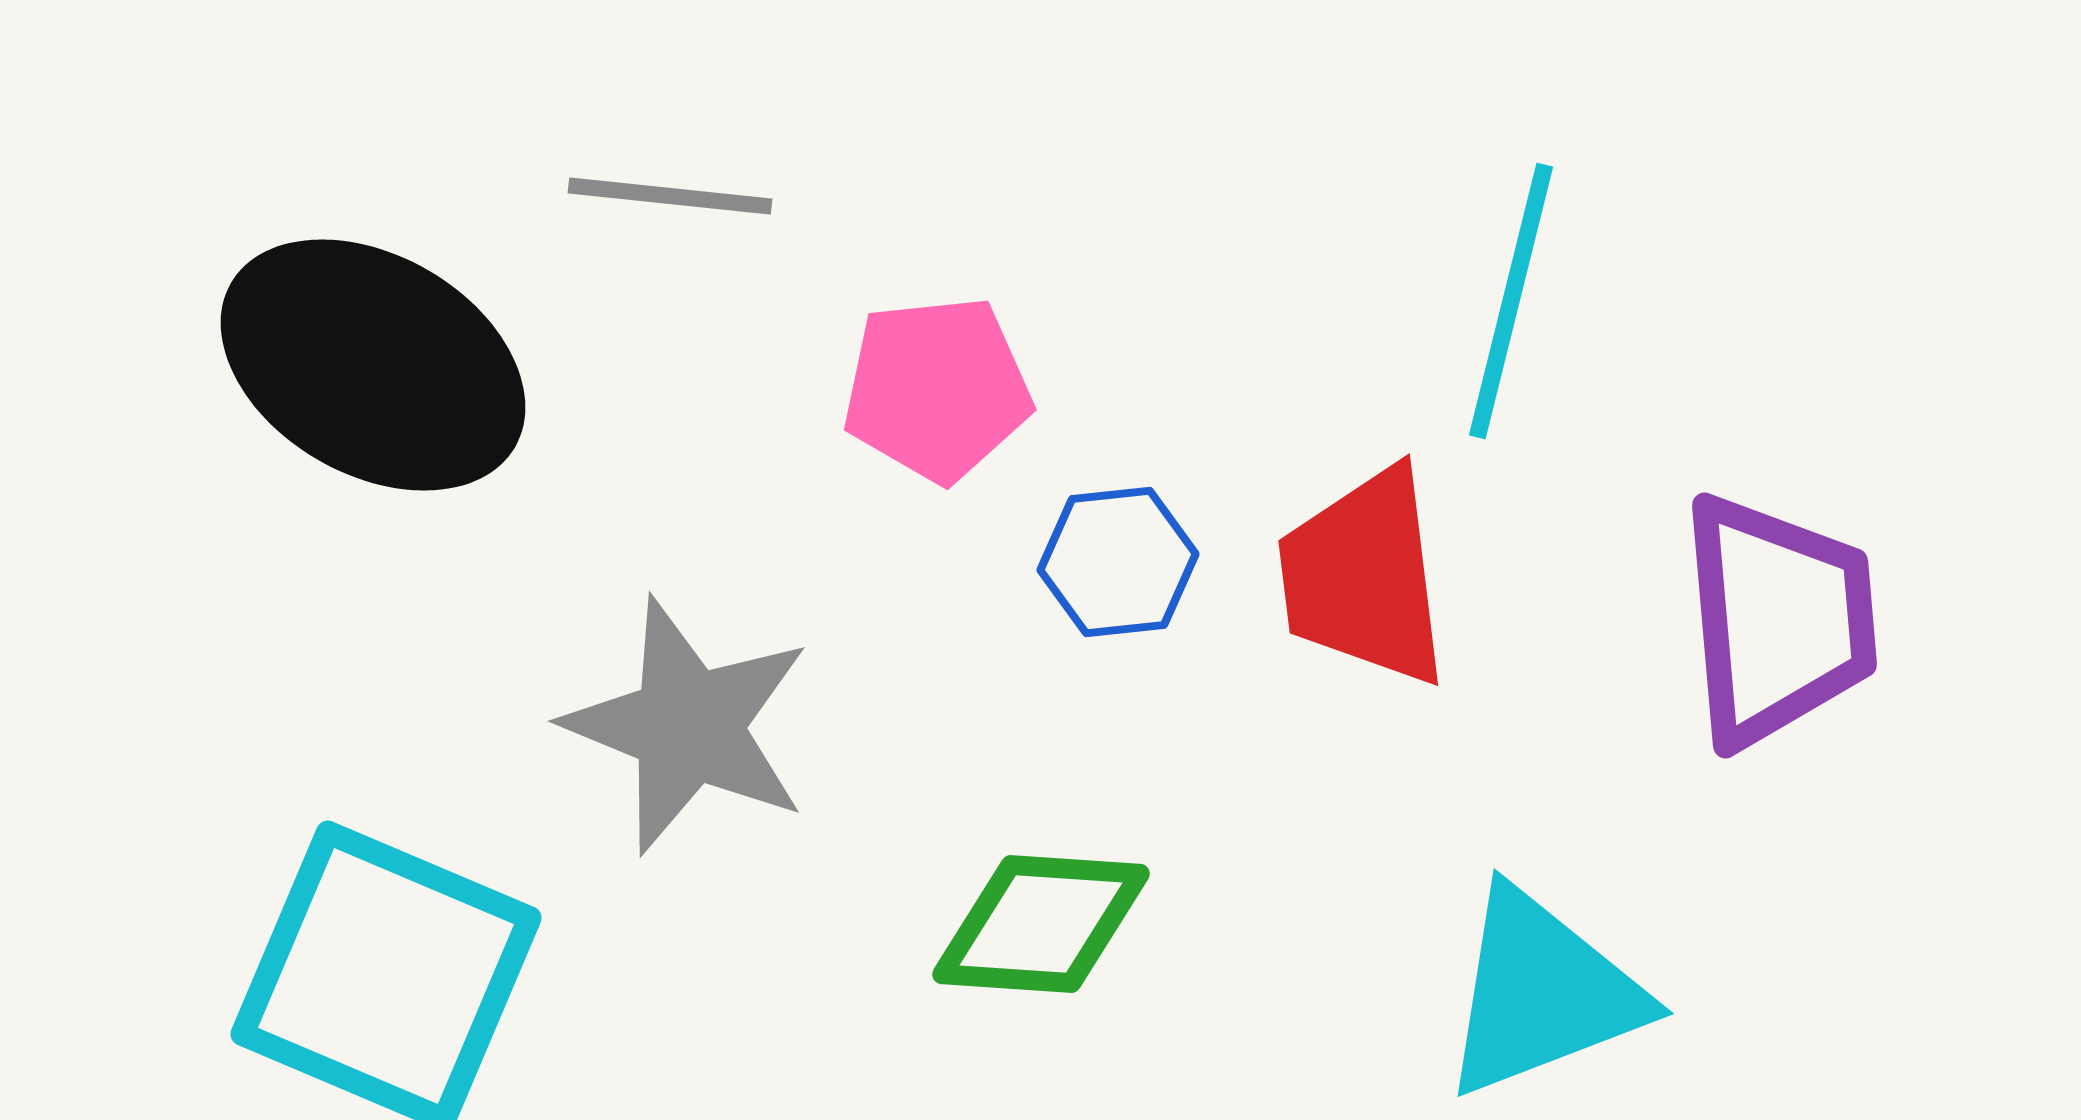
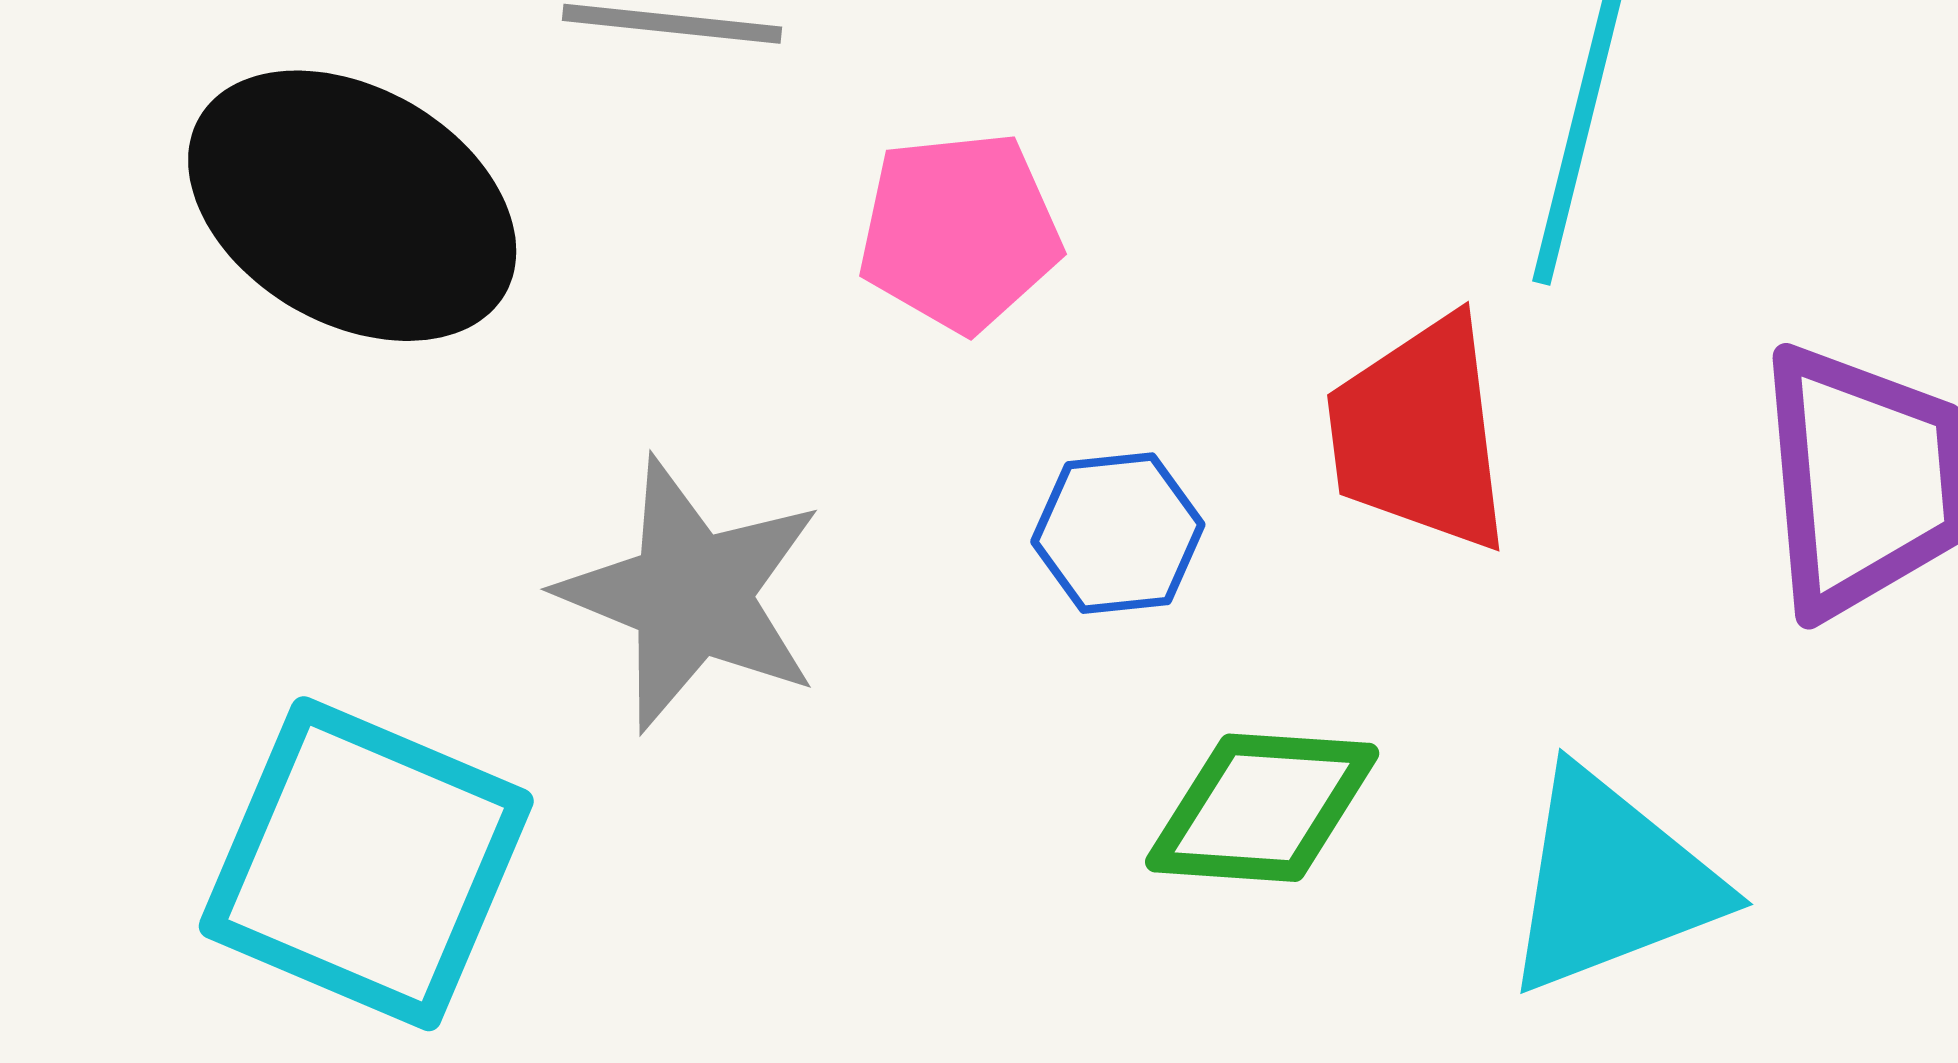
blue hexagon: (1118, 562) -> (1118, 533), moved
green diamond: (1041, 924) -> (1262, 808), moved

